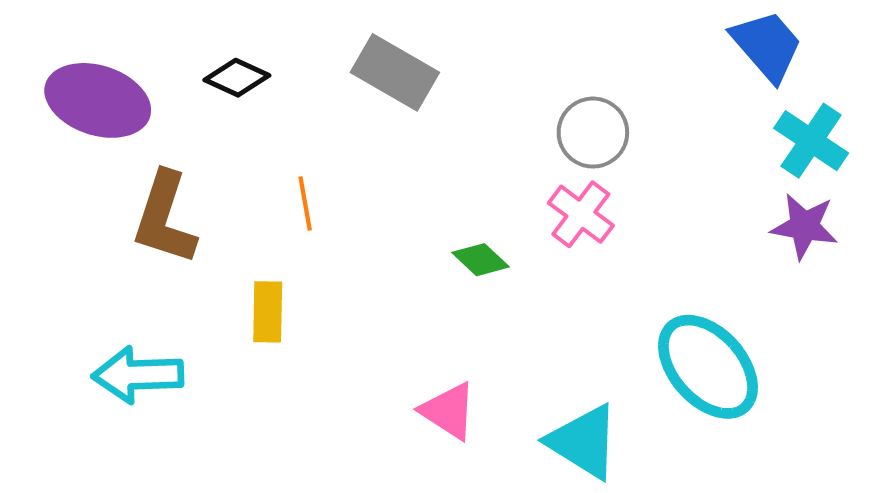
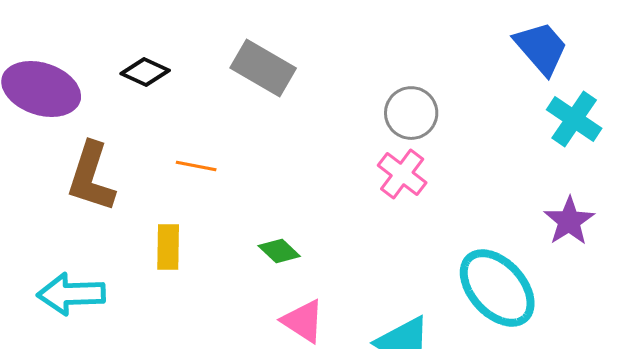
orange line: (305, 203) -> (196, 166), turned -69
purple star: (804, 226) -> (569, 221), moved, turned 30
green diamond: (480, 260) -> (279, 251), moved

